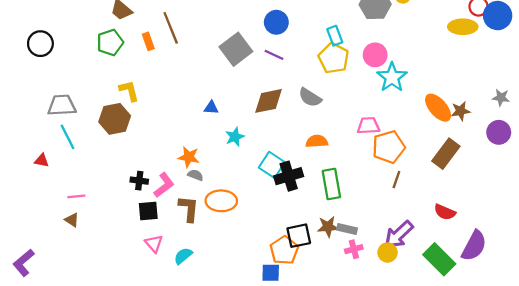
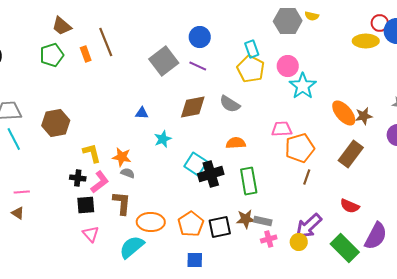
yellow L-shape: (129, 91) -> (92, 153), moved
orange ellipse: (221, 201) -> (151, 222), moved
orange pentagon: (284, 250) -> (191, 224), moved
cyan semicircle: (183, 256) -> (132, 247), moved, size x1.5

